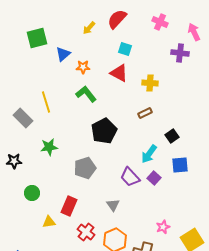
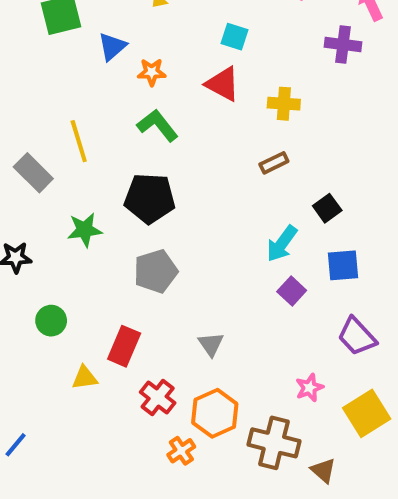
black pentagon: (104, 131) -> (150, 198), moved, turned 30
purple trapezoid: (130, 177) -> (357, 336), moved

